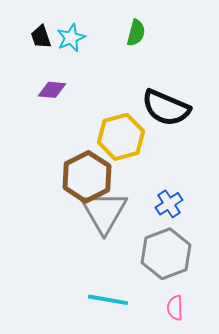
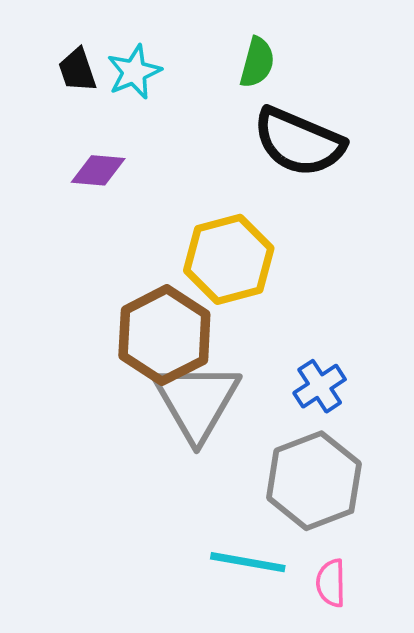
black semicircle: (166, 108) -> (299, 142), moved
cyan line: (108, 300) -> (248, 562), moved

